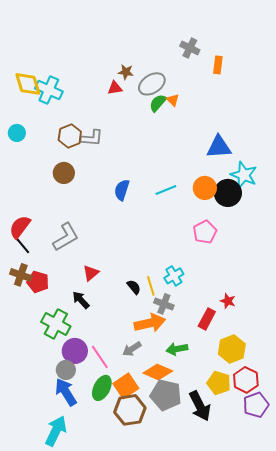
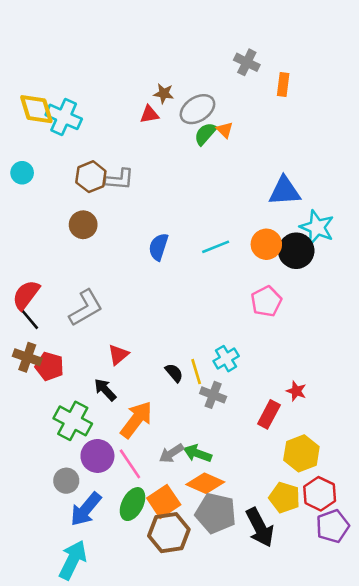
orange arrow: (150, 323) -> (136, 420), moved, turned -40
green arrow: (177, 349) -> (197, 453), moved, turned 30
gray circle: (66, 370) -> (66, 481), moved
blue arrow: (66, 392) -> (86, 509), turned -108

